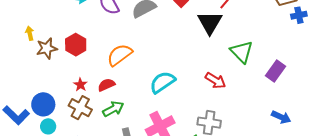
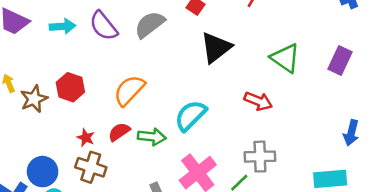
black triangle: (210, 23) -> (216, 48), moved, turned 32
purple rectangle: (276, 71) -> (340, 61), moved
green arrow: (113, 109) -> (152, 137), moved, turned 45
blue arrow: (281, 117) -> (351, 133), turned 90

